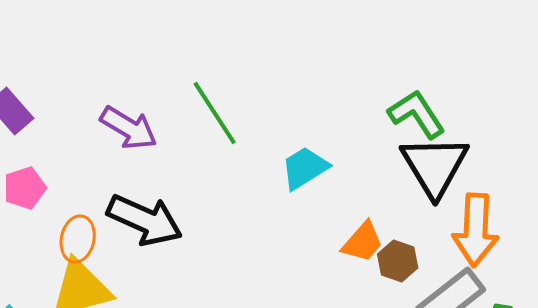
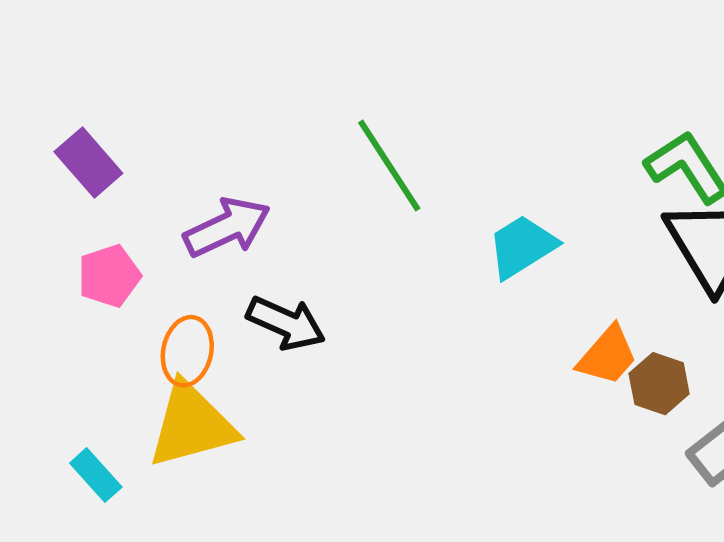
purple arrow: (129, 128) -> (227, 227), moved, turned -56
black arrow: (145, 220) -> (286, 323), size x0.7

